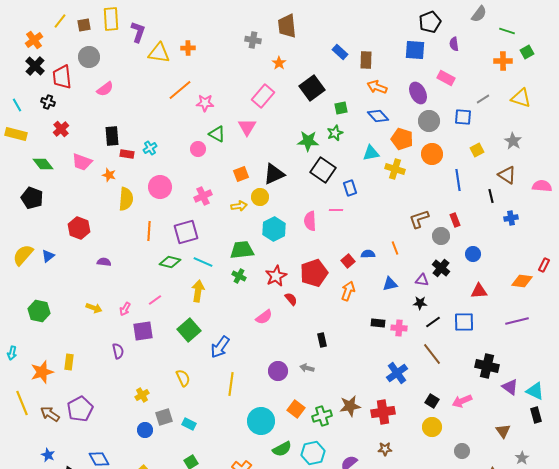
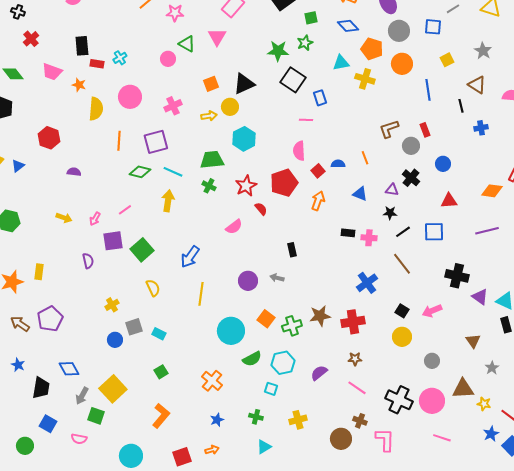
pink semicircle: (310, 221) -> (299, 151), moved
blue triangle: (390, 284) -> (360, 194), turned 35
green square: (189, 330) -> (142, 250), moved

